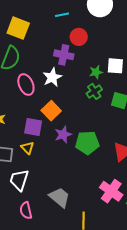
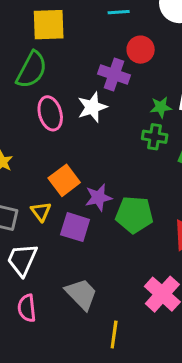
yellow square: (18, 28) -> (49, 25), turned -30
green cross: (94, 91) -> (155, 137), turned 35
orange square: (51, 111) -> (64, 180), moved
purple square: (33, 127) -> (75, 227), moved

